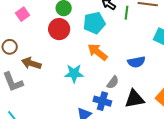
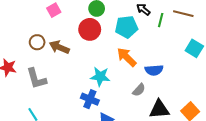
blue semicircle: (136, 62) -> (154, 70), moved
brown arrow: (31, 63) -> (59, 47), moved
blue cross: (102, 101) -> (90, 99), moved

